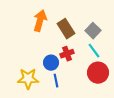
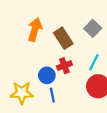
gray square: (93, 31) -> (93, 28), moved
cyan line: (94, 51) -> (94, 62), turned 63

